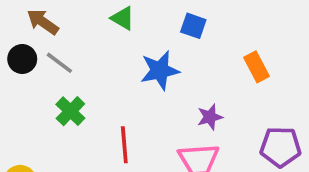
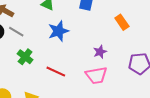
blue star: (160, 70) -> (58, 31), moved
red line: (124, 145) -> (56, 72), turned -54

